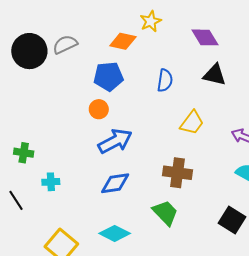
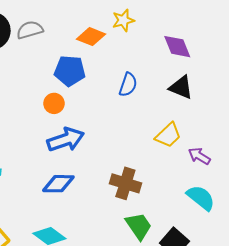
yellow trapezoid: (192, 123) -> (168, 135), moved
green trapezoid: (165, 213) -> (139, 226), moved

